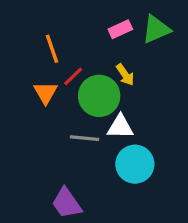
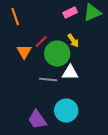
orange line: (52, 49) -> (15, 17), moved
cyan circle: (135, 164) -> (66, 111), moved

